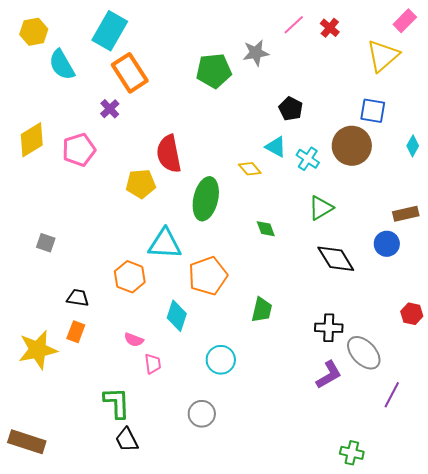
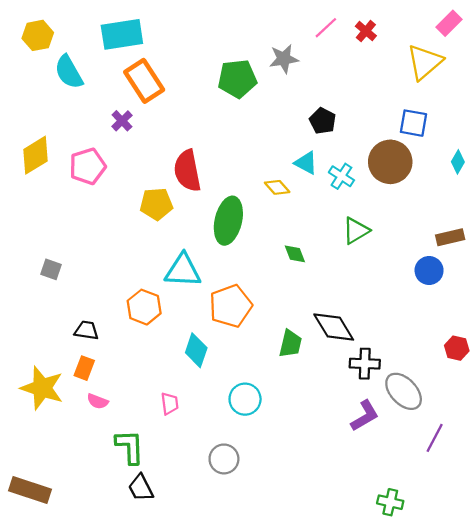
cyan rectangle: (110, 31) -> (122, 34), turned 51
black diamond: (336, 259) -> (334, 327), moved
pink semicircle: (134, 340) -> (98, 401), moved
yellow star: (38, 350) -> (42, 388), turned 30

